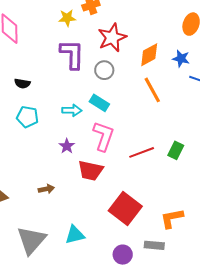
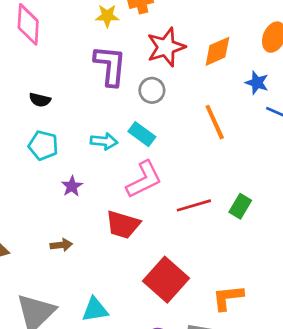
orange diamond: (149, 55) -> (217, 51), moved
pink L-shape: (103, 136) -> (144, 180), turned 40
purple star: (67, 146) -> (72, 186), moved

